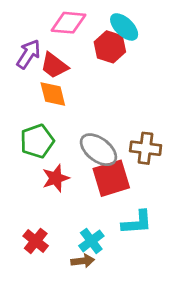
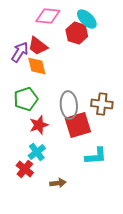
purple arrow: (29, 54) -> (20, 52), moved
gray ellipse: (98, 150) -> (69, 105), turned 48
cyan cross: (91, 241) -> (37, 152), moved

